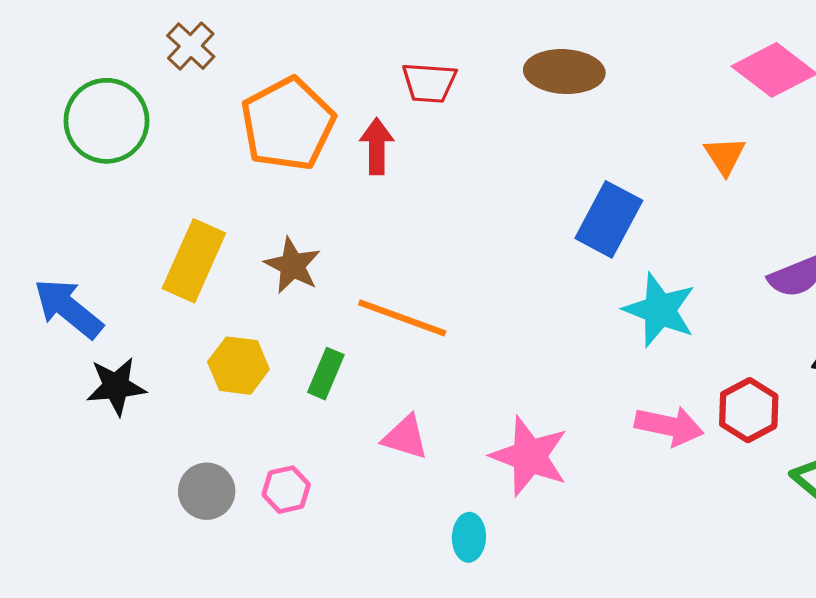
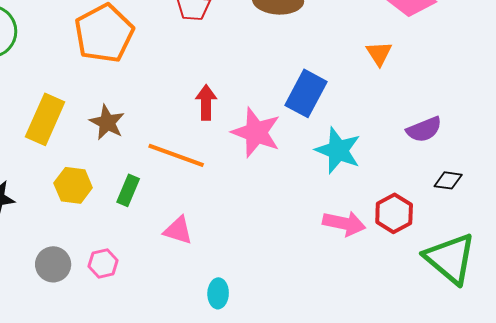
red arrow: (377, 146) -> (206, 102), moved
pink star: (529, 456) -> (256, 132), moved

